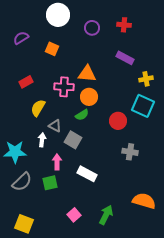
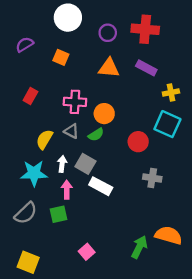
red cross: (124, 25) -> (145, 29), size x1.6
orange triangle: (87, 74) -> (109, 68), moved
red rectangle: (26, 82) -> (30, 96), turned -32
yellow semicircle: (38, 108) -> (44, 139), moved
gray triangle: (55, 126) -> (71, 131), moved
white arrow: (42, 140) -> (62, 164), moved
cyan star: (15, 152) -> (34, 173), moved
white rectangle: (87, 174) -> (101, 186), moved
green arrow: (106, 215) -> (139, 247), moved

